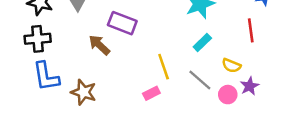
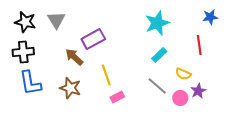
purple rectangle: (122, 23) -> (93, 39), turned -50
yellow line: (164, 67) -> (106, 75), moved
brown star: (84, 92) -> (70, 88), moved

